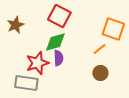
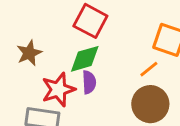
brown star: (15, 25) -> (29, 53), moved
brown circle: (100, 73) -> (150, 104), size x1.6

